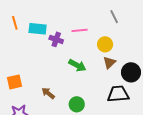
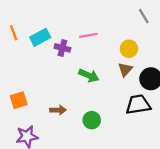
gray line: (114, 17) -> (144, 16), moved
cyan rectangle: (38, 29) -> (40, 37), turned -30
yellow circle: (105, 44) -> (129, 49), moved
brown arrow: (48, 93) -> (58, 110), turned 144

